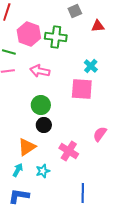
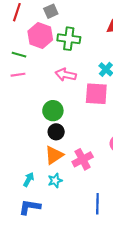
gray square: (75, 11) -> (51, 11), moved
pink arrow: (40, 71) -> (66, 75), moved
orange triangle: (27, 147) -> (54, 155), moved
pink cross: (69, 151) -> (83, 159), turned 30

